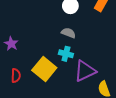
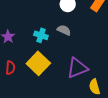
cyan cross: (66, 54) -> (41, 35), moved

